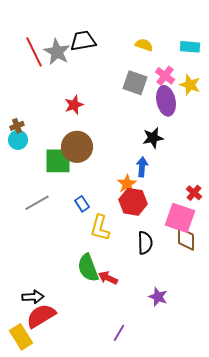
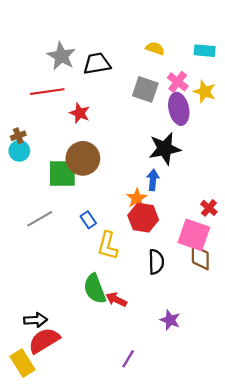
black trapezoid: (83, 41) -> (97, 64), moved
red line: (34, 52) -> (47, 92), moved, turned -72
red star: (74, 105) -> (80, 113), turned -30
black star: (153, 138) -> (165, 149), size x1.4

